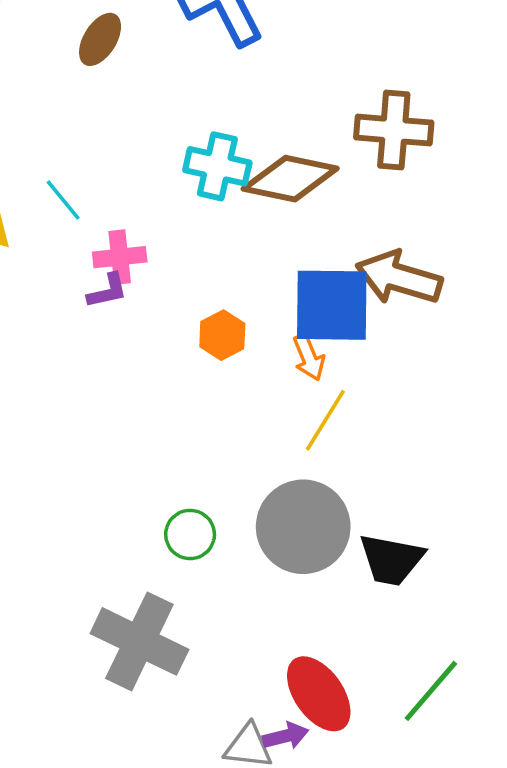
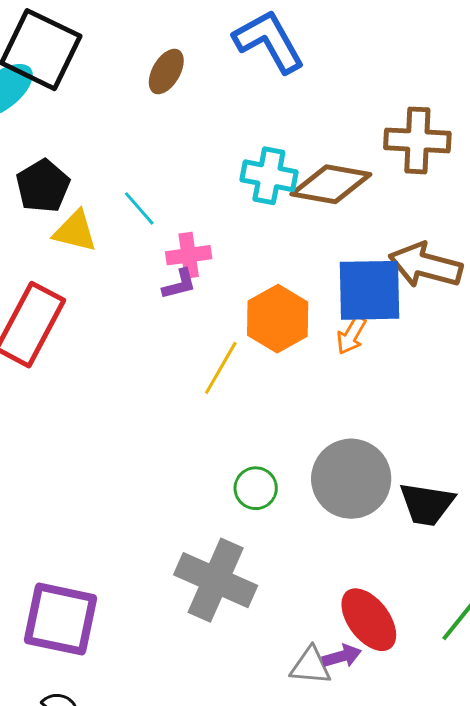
orange hexagon: (222, 335) -> (278, 319), size x1.6
orange arrow: (309, 357) -> (351, 335), turned 54
yellow line: (325, 420) -> (221, 368), moved

